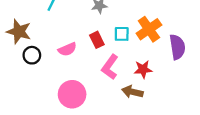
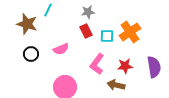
brown star: (19, 32) -> (27, 24), moved
red rectangle: (97, 40) -> (86, 31), moved
purple semicircle: (177, 47) -> (154, 67), moved

